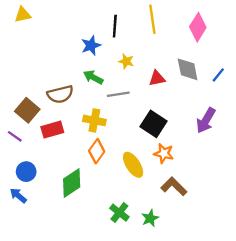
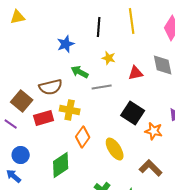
blue star: (91, 45) -> (66, 44), moved
yellow cross: (94, 120) -> (70, 110), moved
orange star: (164, 153) -> (154, 131), moved

